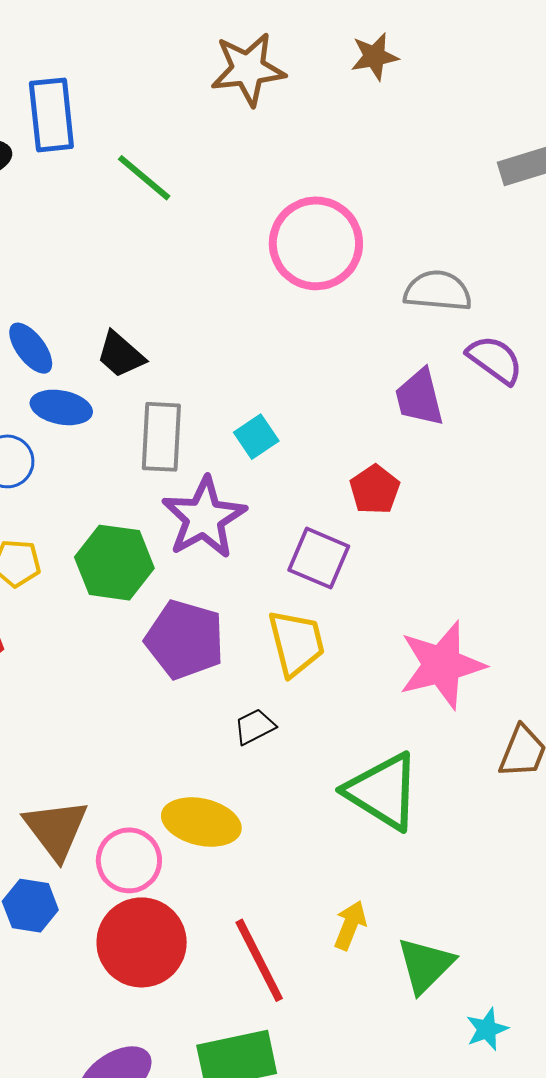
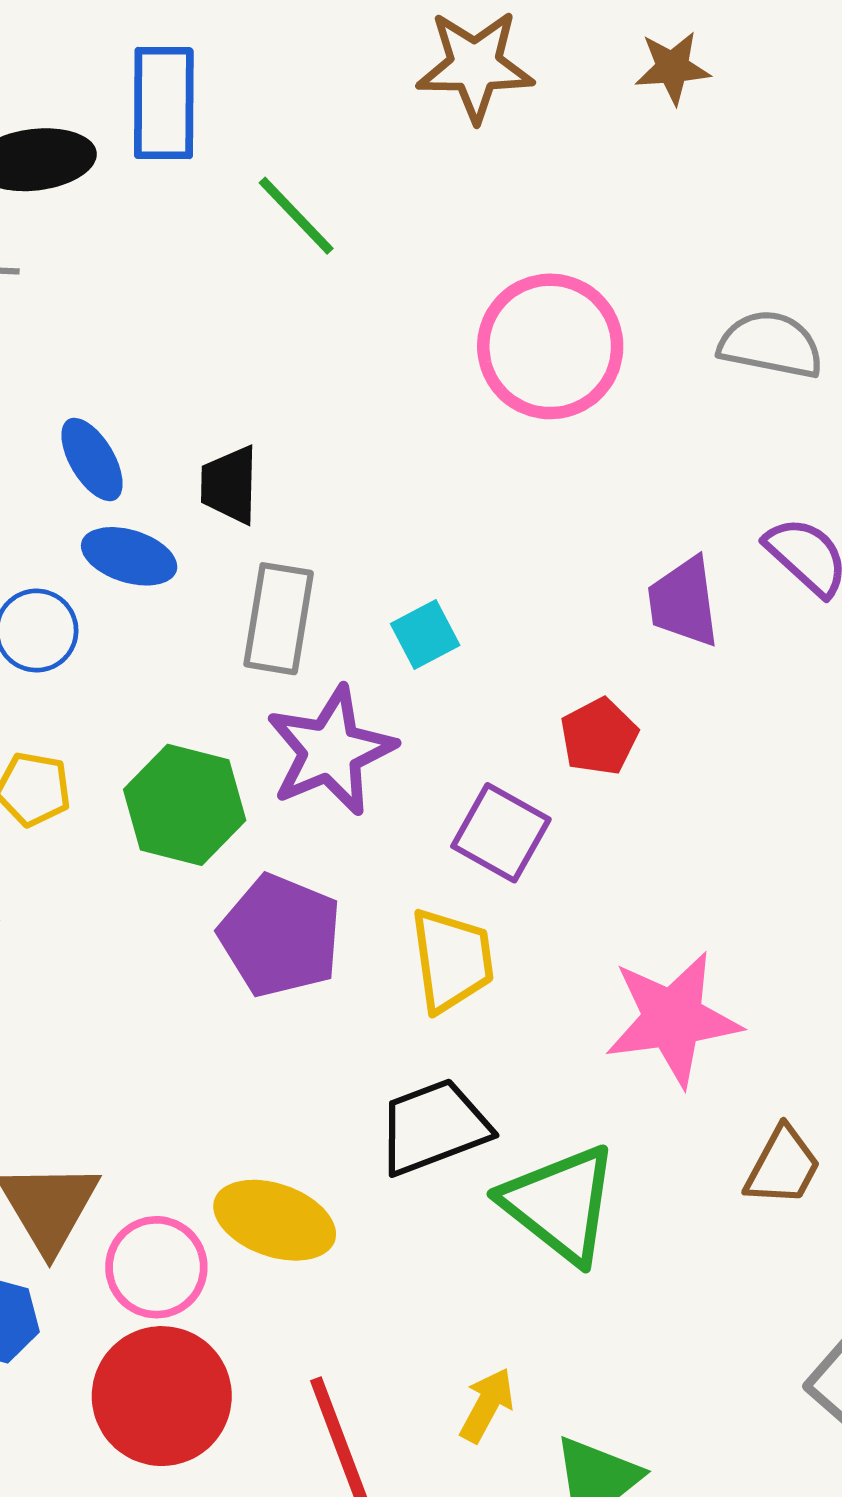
gray semicircle: (438, 291) -> (771, 345), moved
black trapezoid: (121, 355) -> (230, 485), turned 44
black trapezoid: (255, 727) -> (434, 1127), moved, size x1.8

